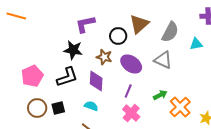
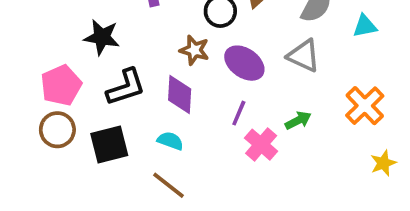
black star: (73, 50) -> (102, 37), moved
orange cross: (180, 107) -> (365, 106), moved
brown circle: (37, 108) -> (57, 130), moved
black square: (58, 108) -> (109, 145), size x1.5
pink cross: (131, 113) -> (261, 145), moved

